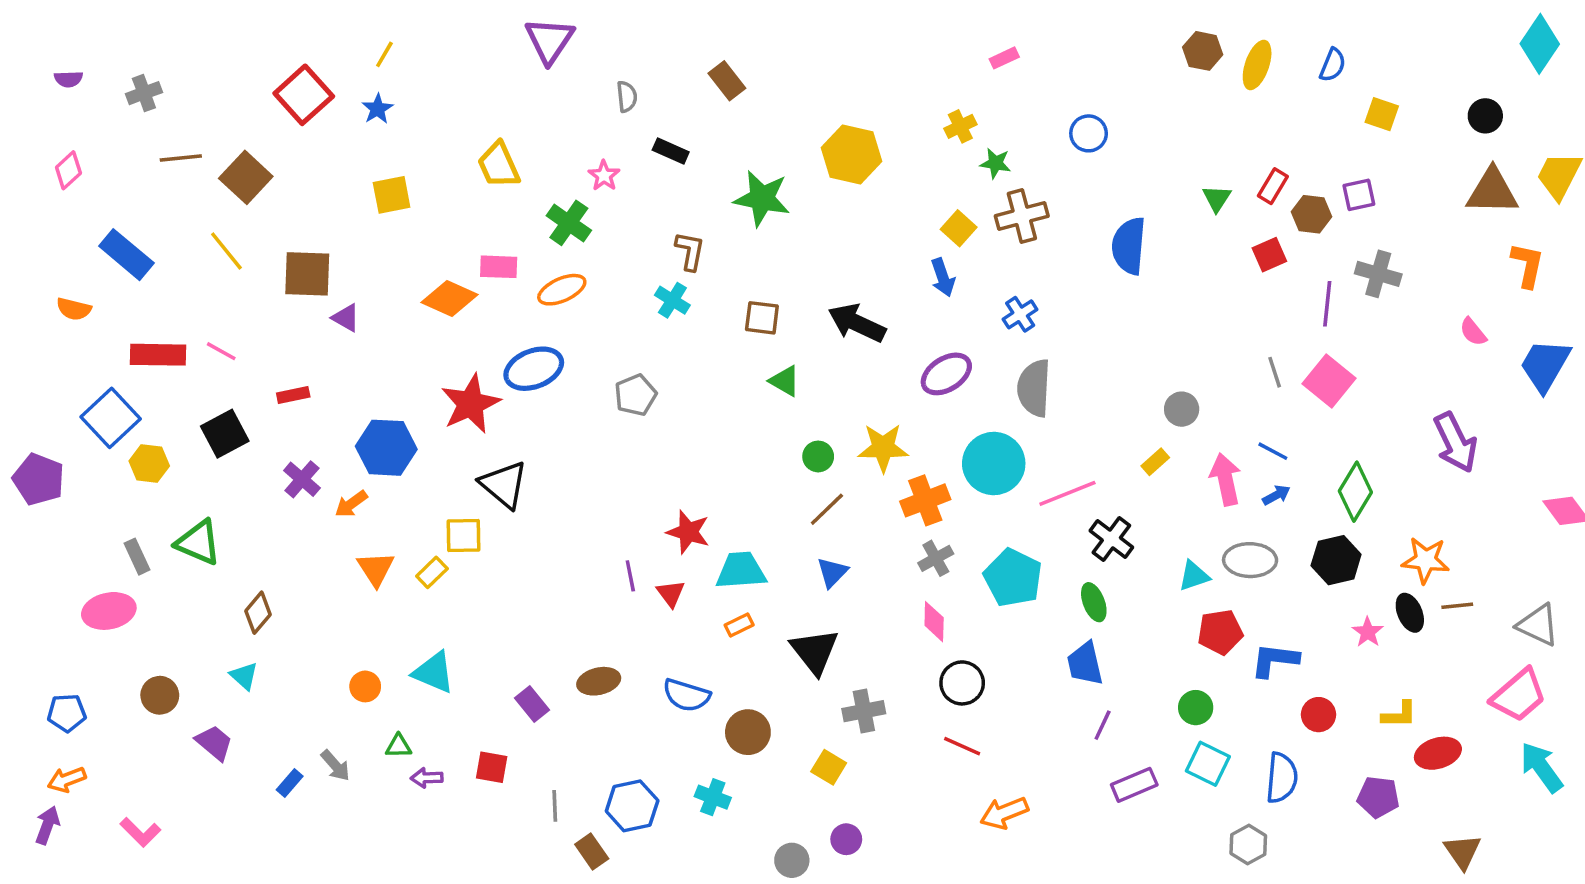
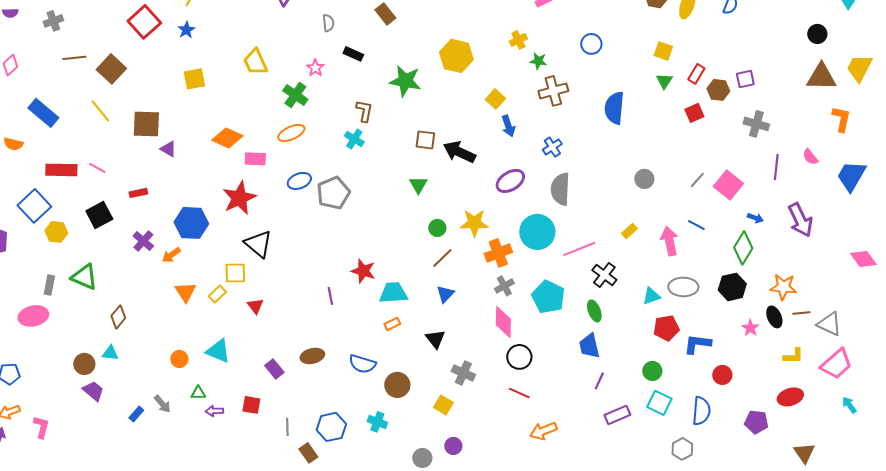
yellow square: (1382, 114) -> (663, 51), moved
yellow square: (959, 228) -> (495, 99), moved
pink rectangle: (499, 267) -> (255, 159), moved
purple line: (1327, 304) -> (776, 167), moved
brown square: (762, 318) -> (425, 140), moved
blue ellipse: (534, 369) -> (299, 181), moved, size x0.7
gray line: (1275, 372) -> (697, 180), turned 60
green triangle: (785, 381) -> (418, 185), turned 30
gray pentagon: (636, 395) -> (333, 193), size x1.4
gray circle: (1182, 409) -> (644, 179), moved
blue arrow: (1276, 495) -> (755, 218), moved, turned 49
gray rectangle: (137, 557) -> (49, 285), turned 36
red triangle: (671, 593) -> (255, 306), moved
pink diamond: (934, 622) -> (503, 322), size x1.4
gray triangle: (1538, 625) -> (829, 324), moved
black triangle: (815, 651) -> (435, 339), size x0.7
cyan triangle: (244, 676) -> (110, 353), turned -36
brown circle: (160, 695) -> (84, 364), moved
gray cross: (864, 711) -> (463, 373), turned 35
yellow L-shape: (1399, 715) -> (793, 356), moved
cyan arrow: (1541, 767) -> (849, 405), size x0.6
pink L-shape: (140, 832) -> (41, 427), moved, turned -120

